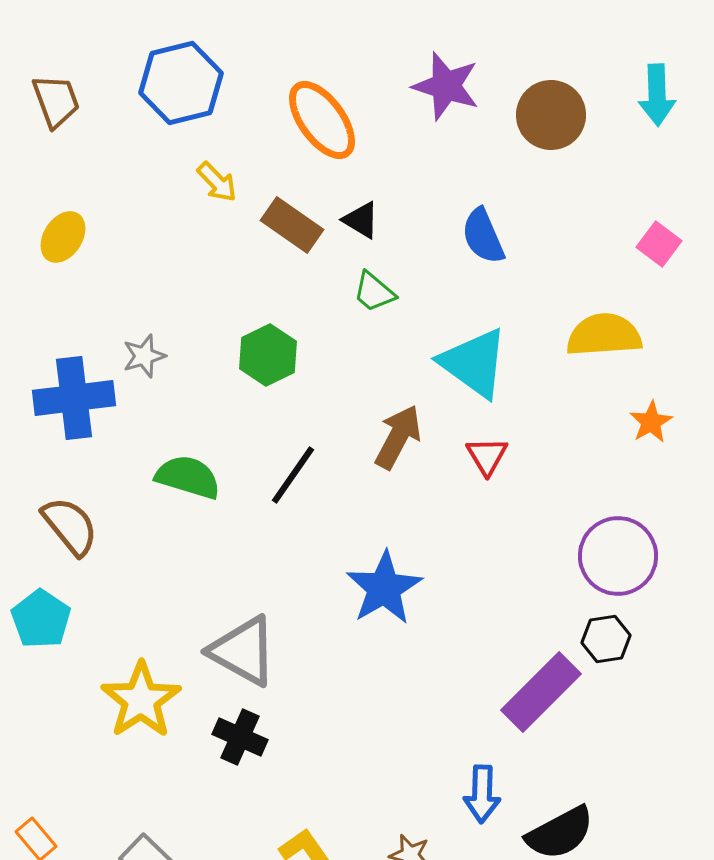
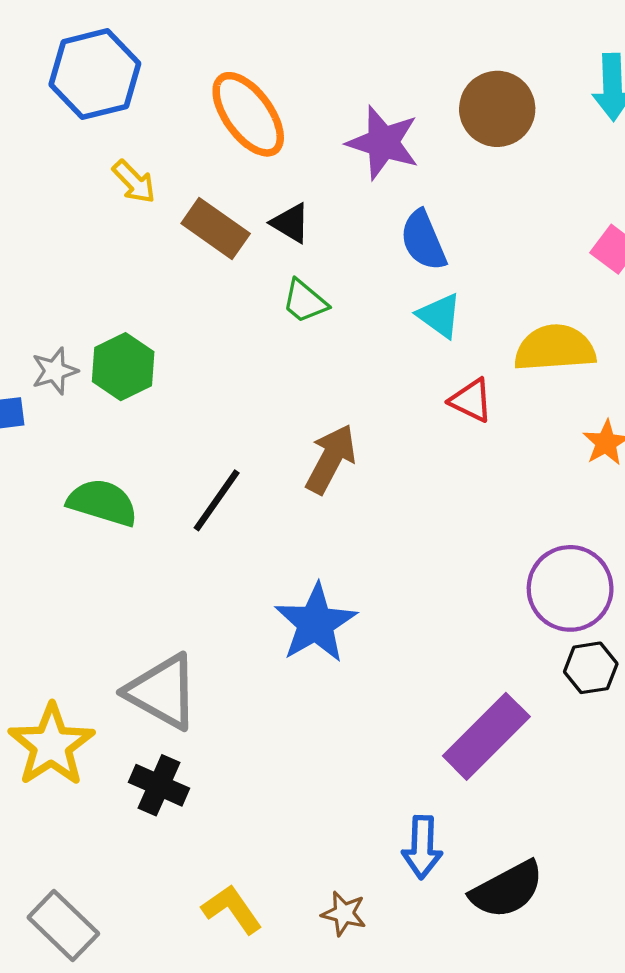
purple star: (446, 86) -> (383, 143), moved
green hexagon: (268, 355) -> (123, 367), moved
cyan triangle: (474, 363) -> (440, 315), moved, size x0.6
red triangle: (487, 456) -> (471, 400), moved, turned -33
black hexagon: (606, 639) -> (591, 668), moved

